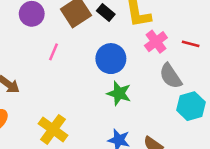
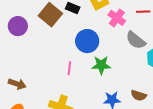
pink line: (54, 52) -> (69, 68), moved

